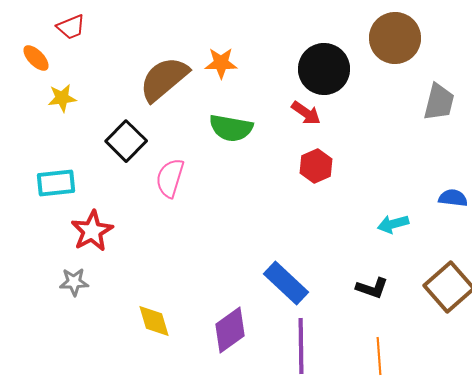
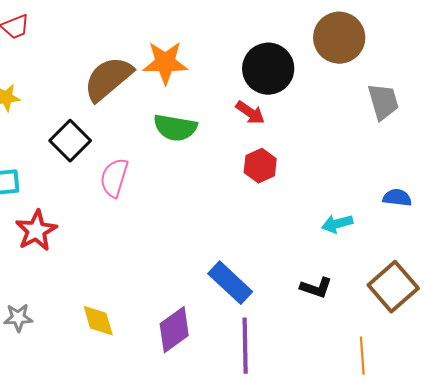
orange star: (221, 63) -> (165, 63), size x1.4
gray trapezoid: (439, 102) -> (383, 102), turned -30
gray star: (74, 282) -> (18, 318), moved
orange line: (379, 356) -> (362, 356), moved

